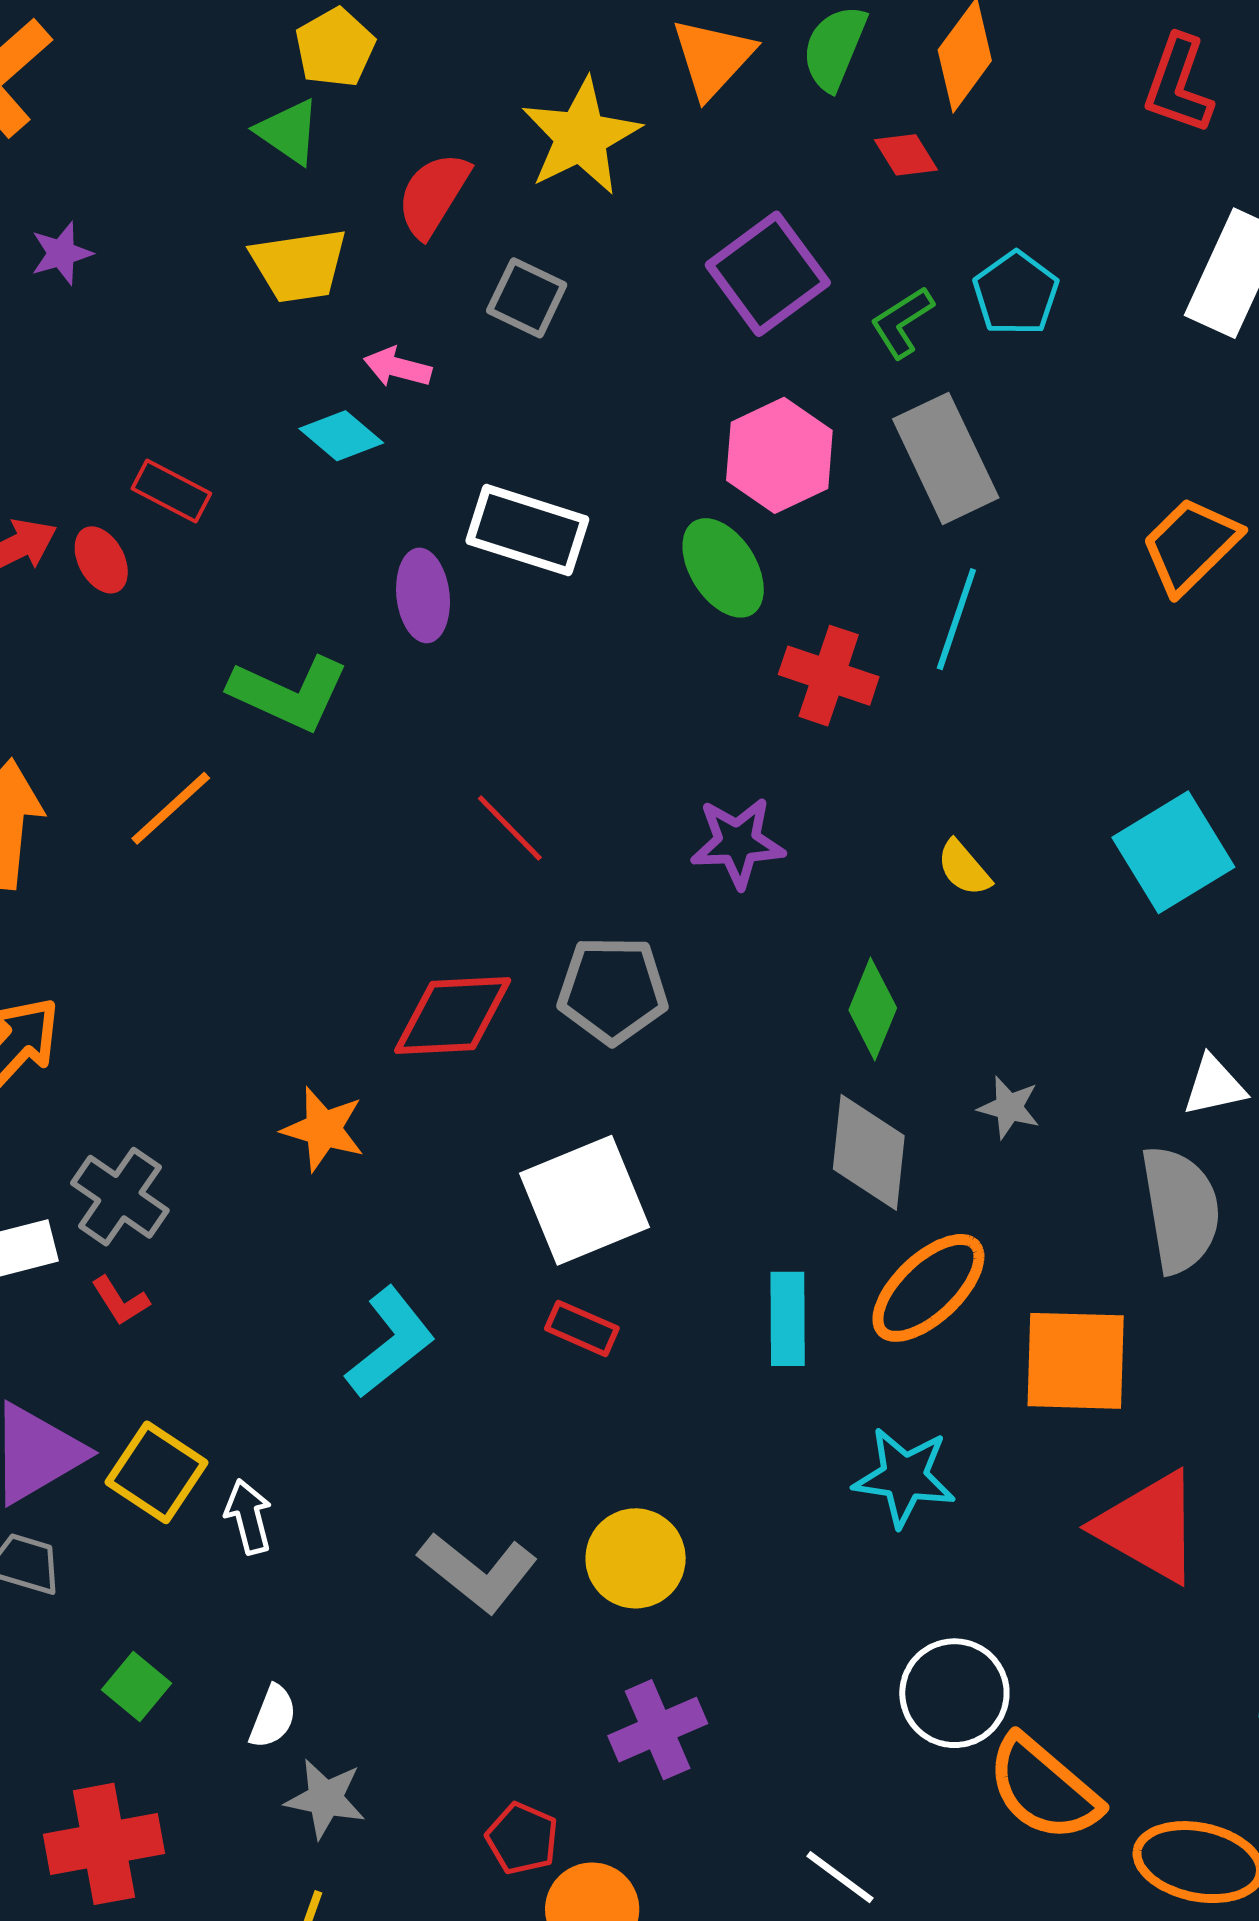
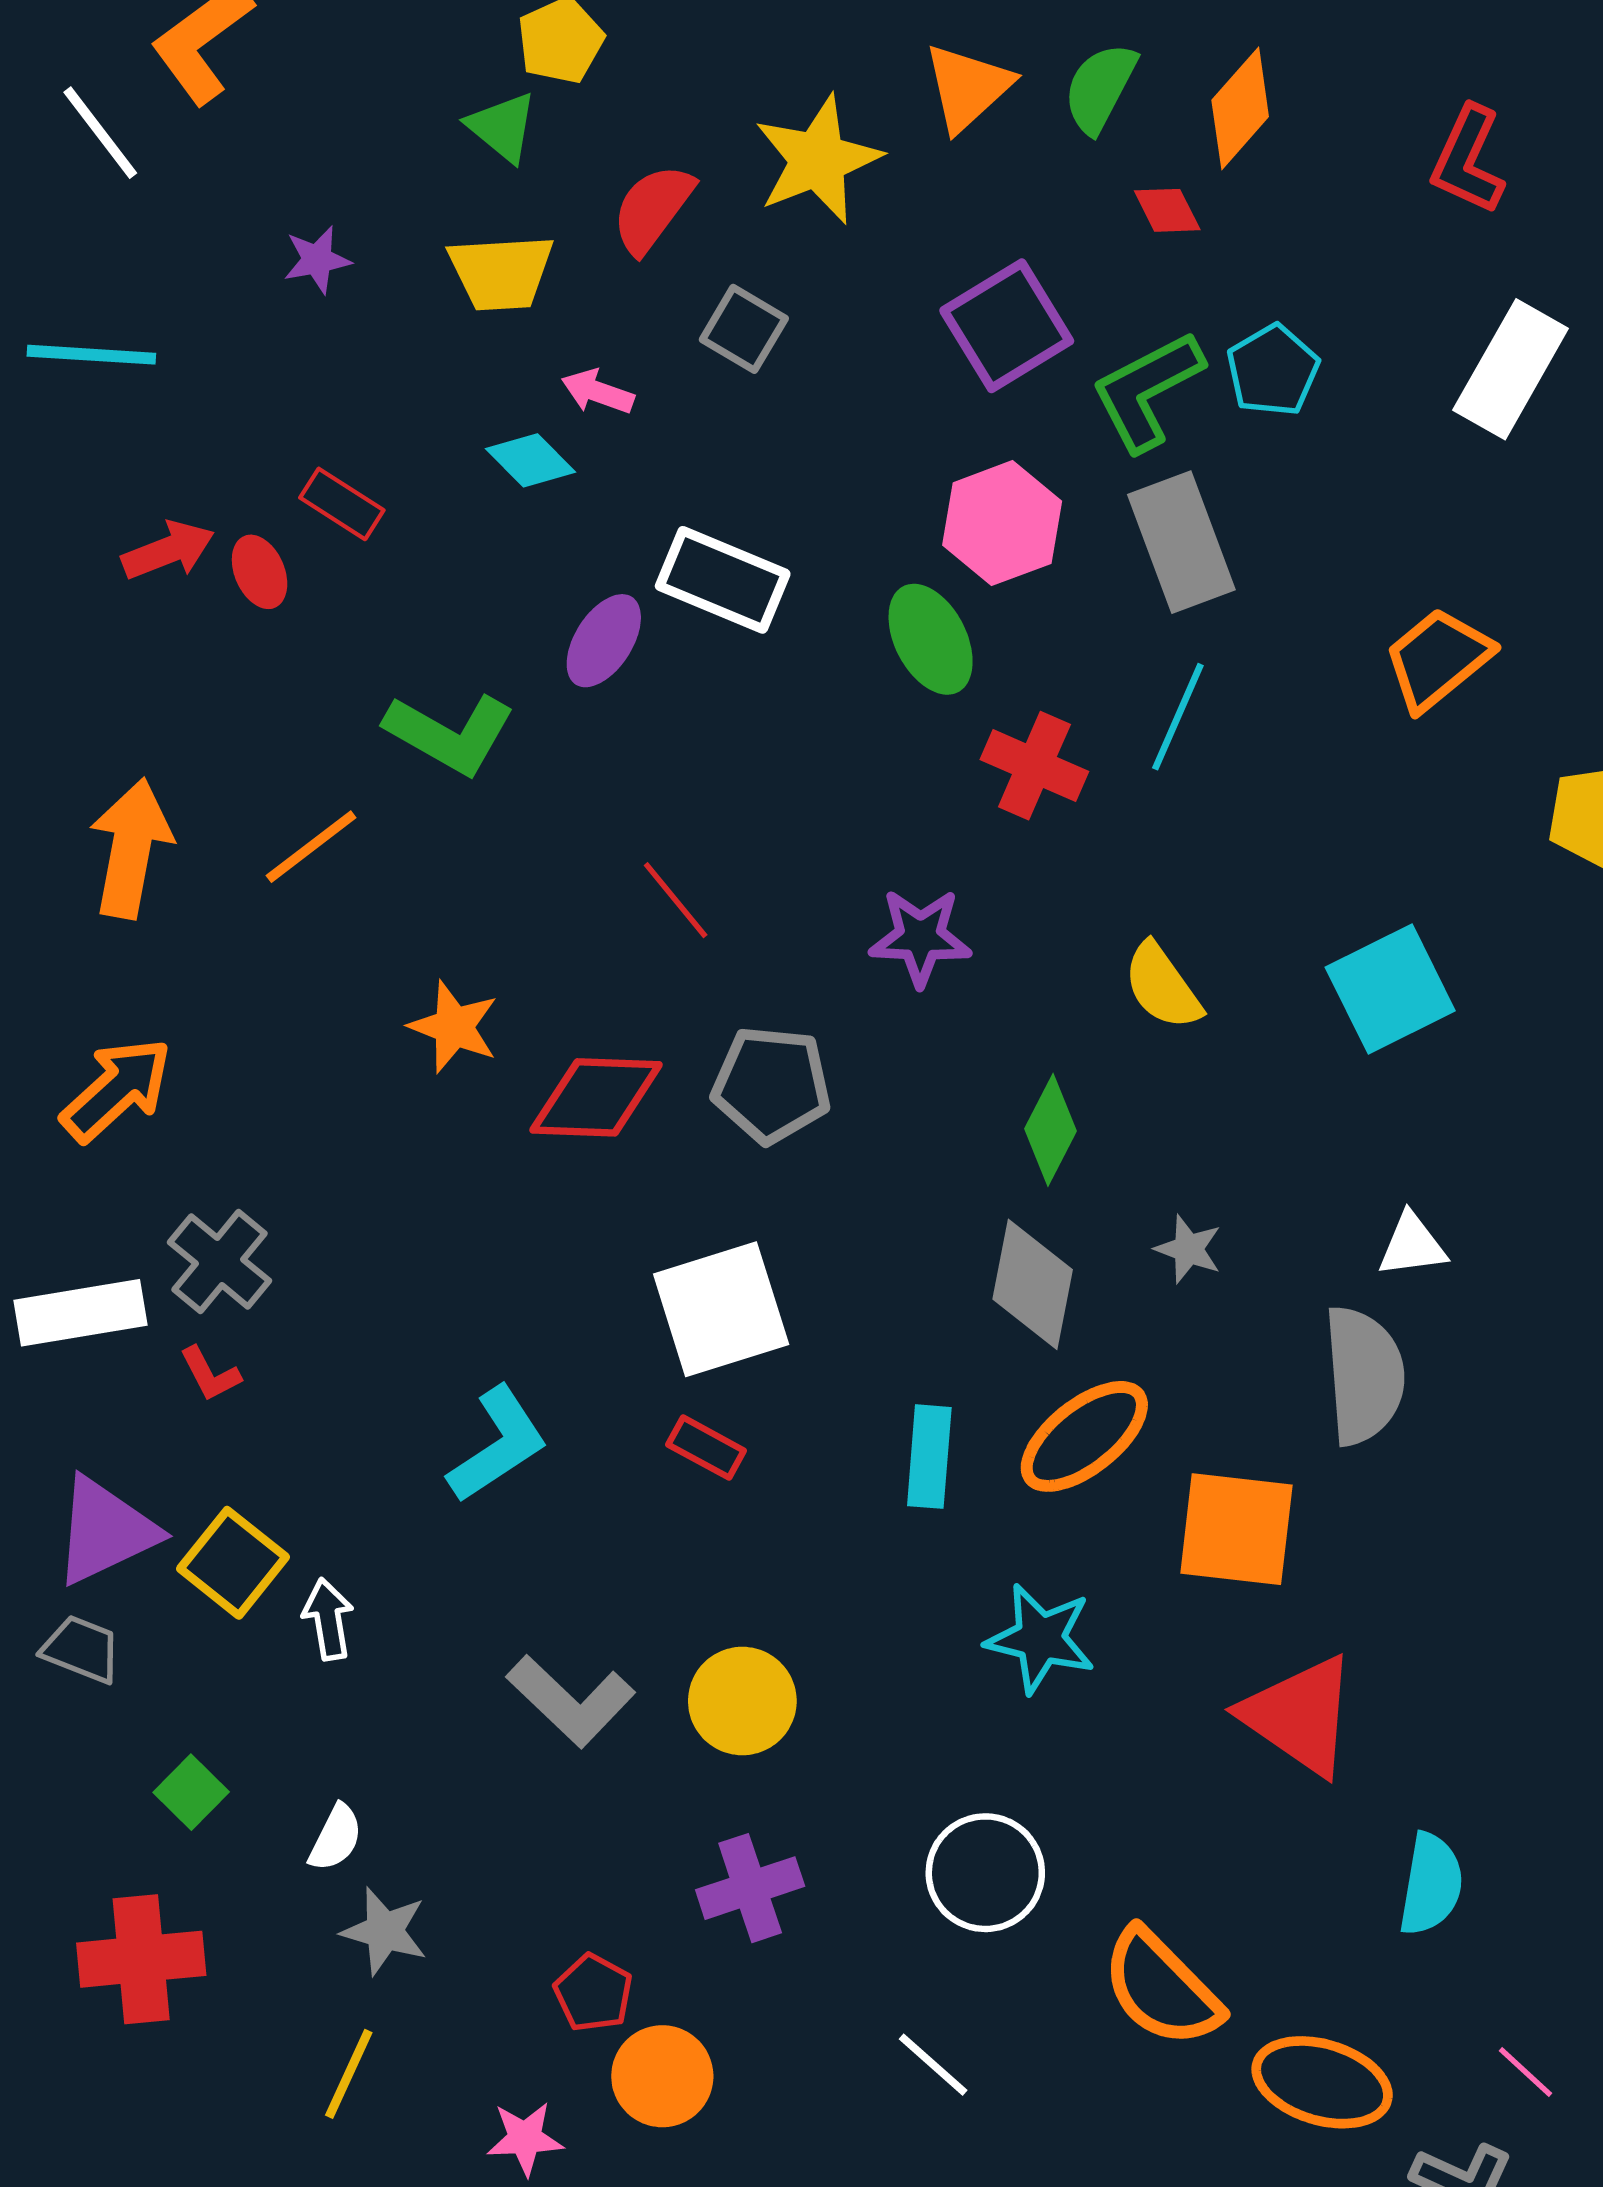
purple star: (61, 253) -> (317, 260), moved
green L-shape: (902, 322) -> (1147, 391), size x1.6
purple ellipse: (423, 595) -> (604, 641), turned 34
yellow semicircle: (964, 868) -> (1162, 986), size x1.4
orange star: (323, 1129) -> (454, 1027), moved
white circle: (954, 1693) -> (985, 1873), moved

